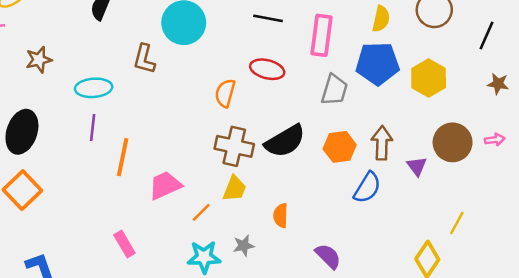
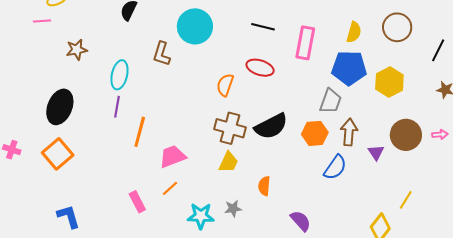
cyan ellipse: (94, 88) -> (119, 75), turned -76
gray trapezoid: (334, 90) -> (330, 101), moved
orange line: (201, 212) -> (170, 188), moved

